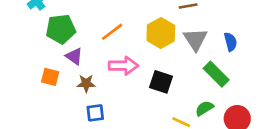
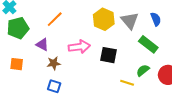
green pentagon: (61, 29) -> (18, 28), moved
orange line: (112, 32) -> (55, 19), moved
orange square: (50, 77) -> (17, 64), moved
blue square: (95, 113) -> (54, 86), moved, turned 32

